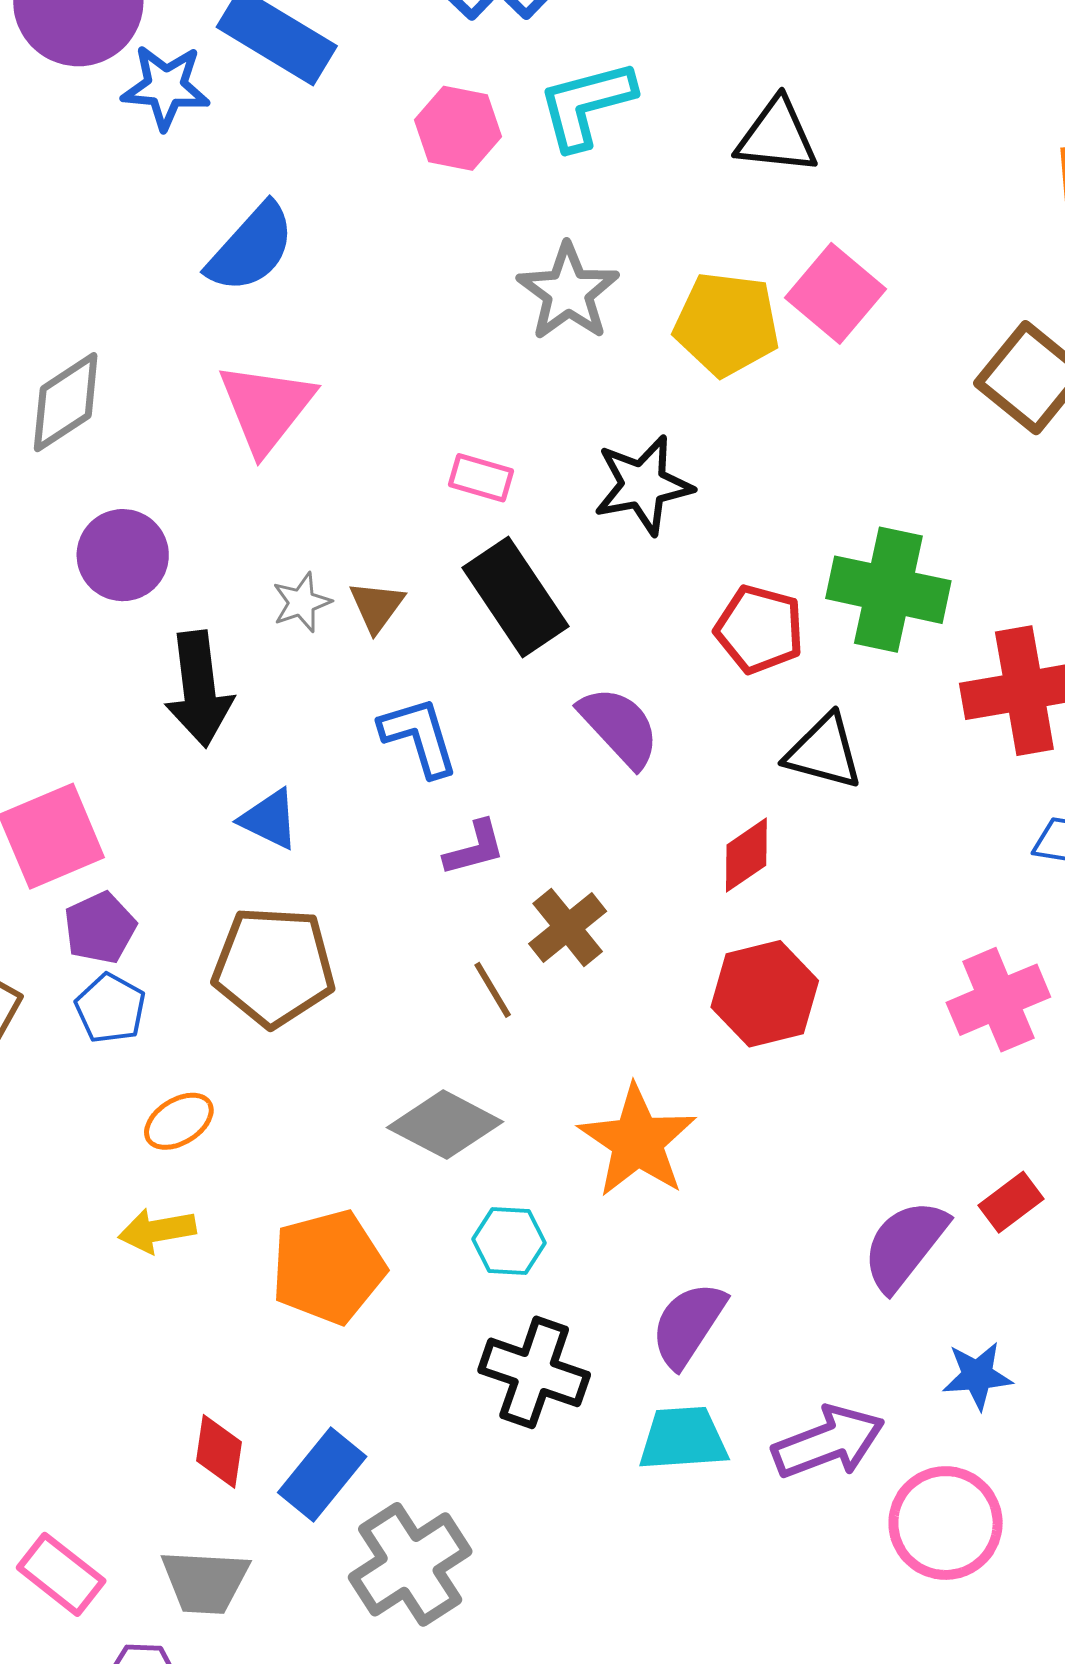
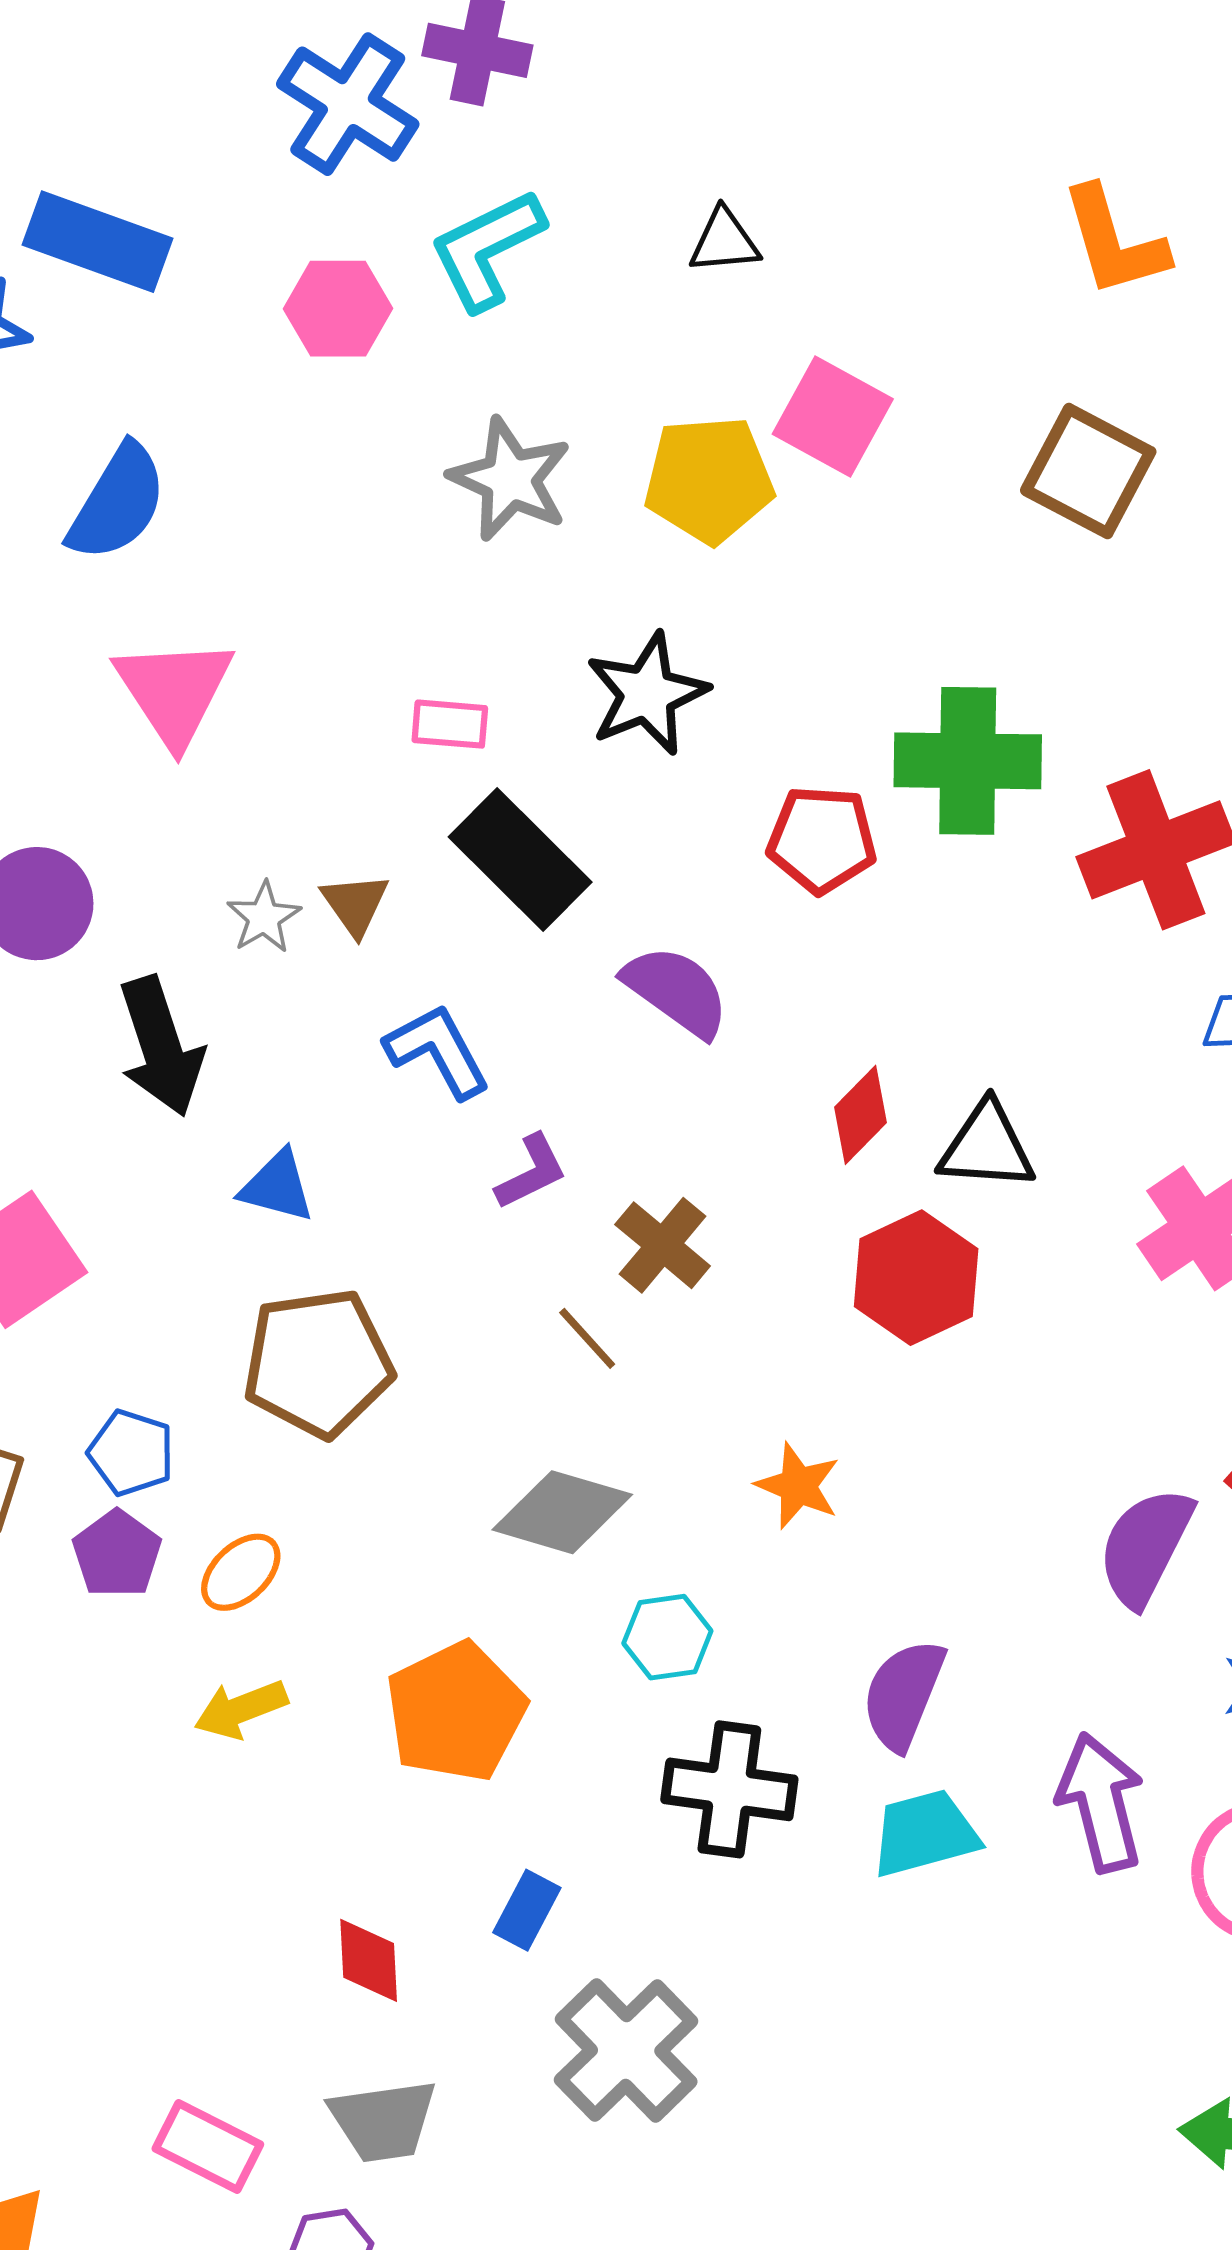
black triangle: (777, 136) -> (724, 241), size x0.7
black triangle: (824, 752) -> (987, 1147), moved
purple pentagon: (100, 928) -> (117, 1554), moved
orange star: (637, 1141) -> (798, 1486), size x0.6
purple arrow: (828, 1442) -> (1101, 1802), turned -72
blue rectangle: (322, 1474) -> (527, 1910), moved, size x0.7

